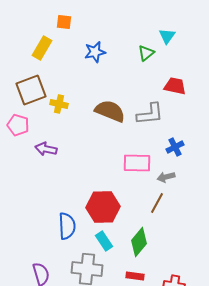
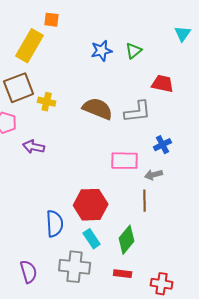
cyan triangle: (167, 36) -> (183, 34), moved
yellow rectangle: (42, 48) -> (30, 46), size x1.4
blue star: (95, 52) -> (102, 51), moved
brown line: (157, 203) -> (145, 201), turned -30

